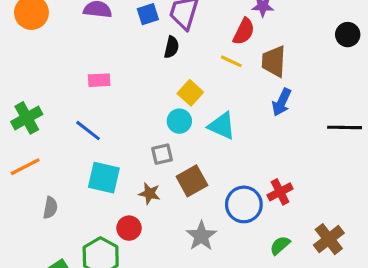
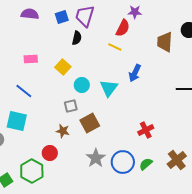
brown trapezoid: (274, 61) -> (165, 42), moved
yellow square: (190, 93) -> (63, 67), moved
blue arrow: (282, 102) -> (135, 73), moved
cyan triangle: (222, 126) -> (109, 88), turned 42
cyan square: (104, 178) -> (17, 121), moved
blue circle: (244, 204) -> (123, 162), moved

